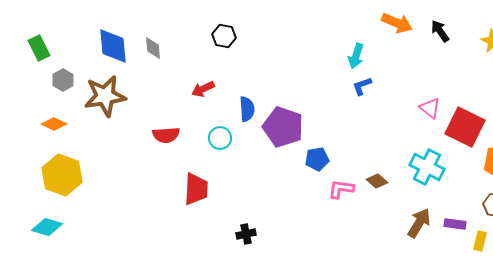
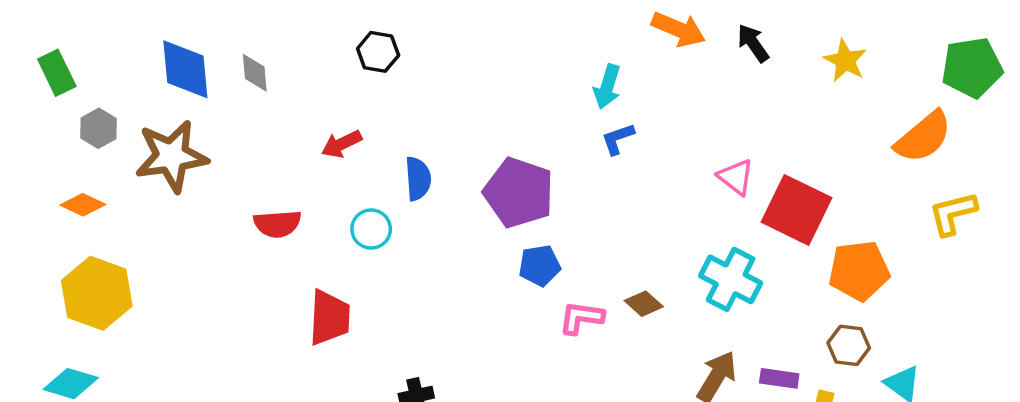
purple pentagon: (283, 127) -> (519, 193), moved

